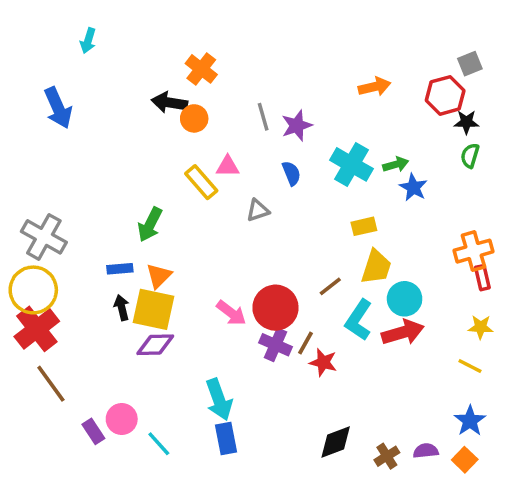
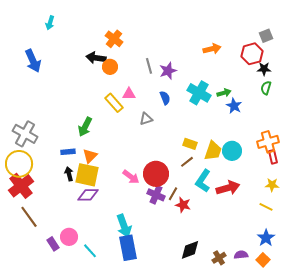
yellow rectangle: (364, 226) -> (190, 144), moved, turned 32
cyan circle: (405, 299) -> (232, 151), moved
blue rectangle: (226, 438) -> (128, 248), size x1.4

